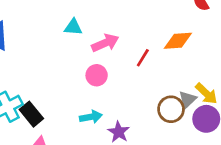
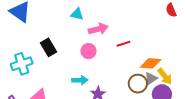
orange diamond: (178, 41) -> (151, 63), moved
red line: (143, 58) -> (123, 44), turned 32
black rectangle: (31, 114) -> (48, 47), moved

